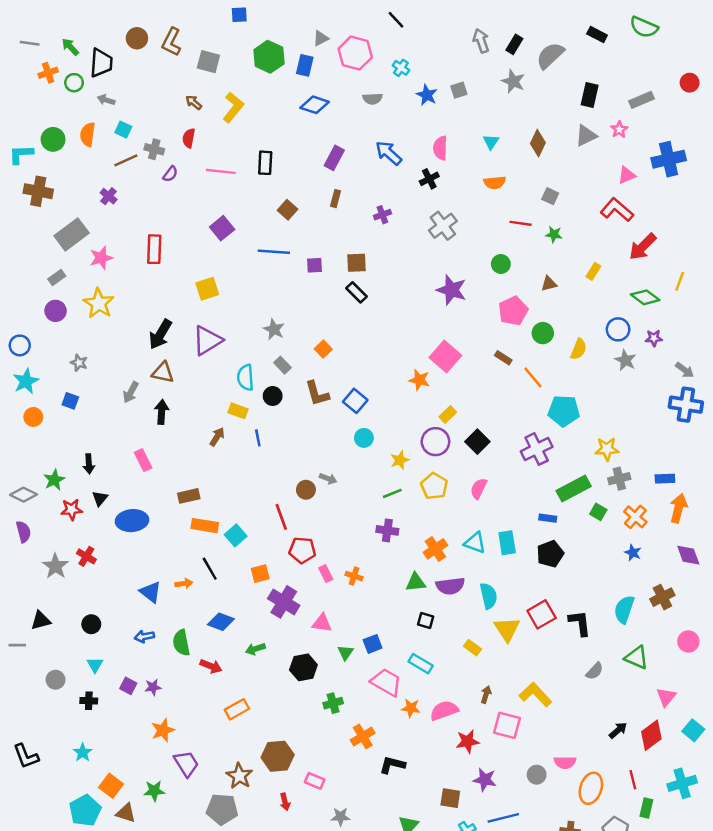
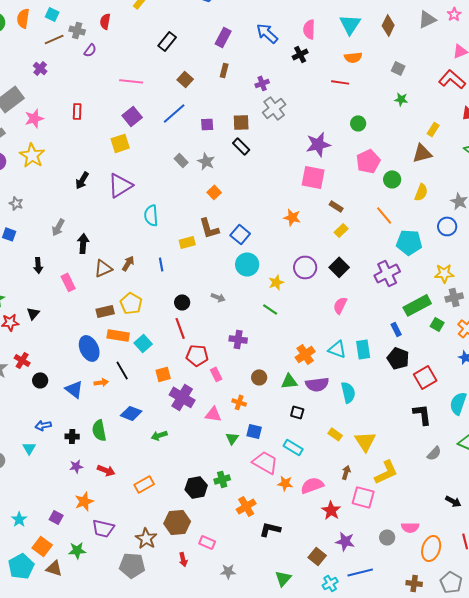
cyan triangle: (491, 142) -> (350, 24), size x1.6
black rectangle: (265, 163) -> (167, 41), turned 36
pink line: (221, 171) -> (131, 81), moved
red line: (521, 223) -> (340, 82), moved
gray cross: (443, 226) -> (274, 108), moved
purple square: (222, 228) -> (132, 116), moved
red rectangle: (154, 249) -> (77, 111), size x0.7
blue line: (274, 252) -> (174, 113), turned -45
brown triangle: (549, 284) -> (422, 153), moved, size x1.5
purple star: (451, 290) -> (318, 144), turned -30
gray star: (274, 329) -> (206, 161), moved
blue circle: (618, 329) -> (447, 226), moved
black arrow: (160, 334) -> (82, 180), size x0.7
pink square: (445, 357) -> (313, 177), moved, turned -30
brown rectangle: (503, 358) -> (336, 206), moved
gray rectangle: (282, 365) -> (181, 160), moved
brown triangle: (163, 373) -> (103, 268), moved, turned -36
black circle: (273, 396) -> (182, 302), moved
yellow rectangle: (238, 411) -> (187, 242), moved, turned -35
yellow rectangle: (448, 414) -> (341, 230), moved
cyan circle: (364, 438) -> (247, 264), size x1.5
black arrow: (89, 464) -> (38, 265), moved
yellow pentagon: (434, 486) -> (131, 303), moved
brown circle: (306, 490) -> (259, 377), moved
green line: (392, 493) -> (270, 309), turned 56
blue rectangle: (548, 518) -> (396, 329), turned 56
blue ellipse: (132, 521) -> (89, 348), moved, turned 70
purple cross: (387, 530) -> (238, 339), moved
black pentagon: (550, 554) -> (398, 358), turned -30
orange cross: (354, 576) -> (239, 402), moved
red square: (542, 614) -> (425, 377), moved
black circle: (91, 624) -> (40, 380), moved
yellow triangle: (507, 629) -> (365, 441), moved
blue arrow: (144, 637) -> (43, 425), moved
blue square: (373, 644) -> (254, 431), turned 35
red arrow: (211, 666) -> (106, 470), moved
black hexagon: (303, 667) -> (196, 487), moved
purple square: (128, 686) -> (56, 517), moved
yellow L-shape: (535, 695) -> (386, 472), turned 108
black cross: (89, 701) -> (72, 436), moved
black arrow: (618, 730) -> (453, 501), turned 70
red star: (468, 741) -> (331, 510), turned -30
purple trapezoid: (186, 764) -> (103, 528), turned 135
brown square: (450, 798) -> (317, 556), turned 30

